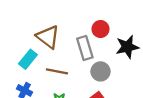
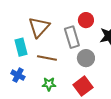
brown triangle: (48, 37) -> (39, 27), turned 35
cyan rectangle: (28, 59) -> (21, 47), turned -54

